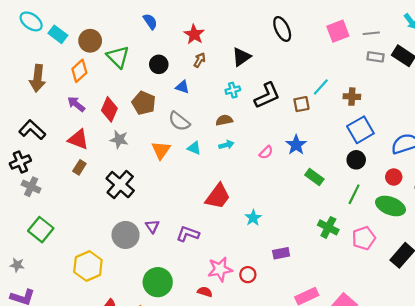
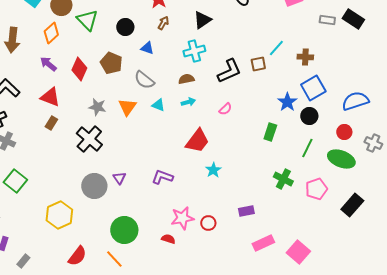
cyan cross: (233, 90) -> (194, 51), size x1.5
black L-shape: (267, 95) -> (229, 71), moved
gray star: (119, 139) -> (97, 107), moved
blue star: (296, 145) -> (287, 102), moved
green rectangle: (314, 177) -> (270, 132), turned 72
red trapezoid: (218, 196) -> (197, 141), moved
purple L-shape: (188, 234) -> (162, 177), moved
purple rectangle: (281, 253) -> (246, 211), moved

